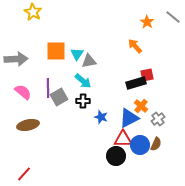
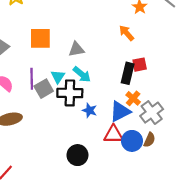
cyan triangle: (77, 54) -> (58, 77), moved
cyan arrow: (83, 81) -> (82, 74), moved
black rectangle: (136, 83) -> (128, 73), turned -60
black cross: (83, 101) -> (70, 93), size x1.6
gray cross: (158, 119) -> (152, 113), size x1.5
black circle: (116, 156) -> (77, 155), moved

